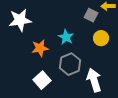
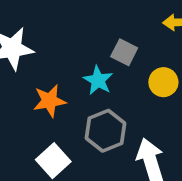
gray square: (91, 15) -> (124, 52), moved

